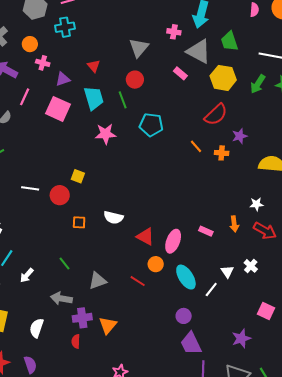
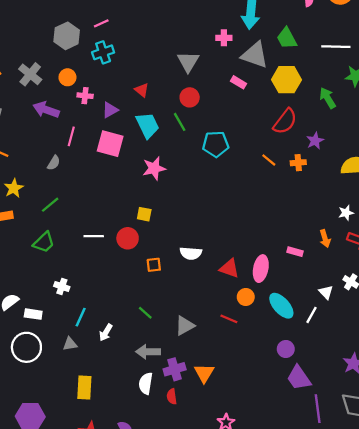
green arrow: (258, 84) -> (328, 98), moved, turned 126
pink star: (106, 134) -> (154, 168), moved
white semicircle: (37, 328) -> (146, 383), moved

